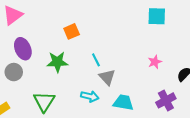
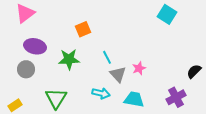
cyan square: (157, 16) -> (167, 14), turned 30
purple ellipse: (23, 49) -> (35, 46), turned -55
pink star: (155, 62) -> (139, 68), moved

